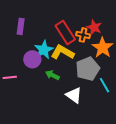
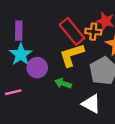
cyan star: (44, 50) -> (21, 54), moved
yellow L-shape: (63, 52) -> (72, 55), turned -40

